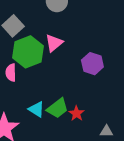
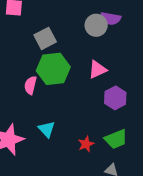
pink triangle: (54, 43) -> (97, 70), moved
green trapezoid: (58, 108) -> (116, 139), moved

